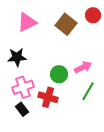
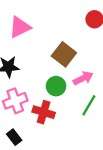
brown square: (66, 24) -> (64, 54), moved
black rectangle: (22, 109) -> (14, 137), moved

